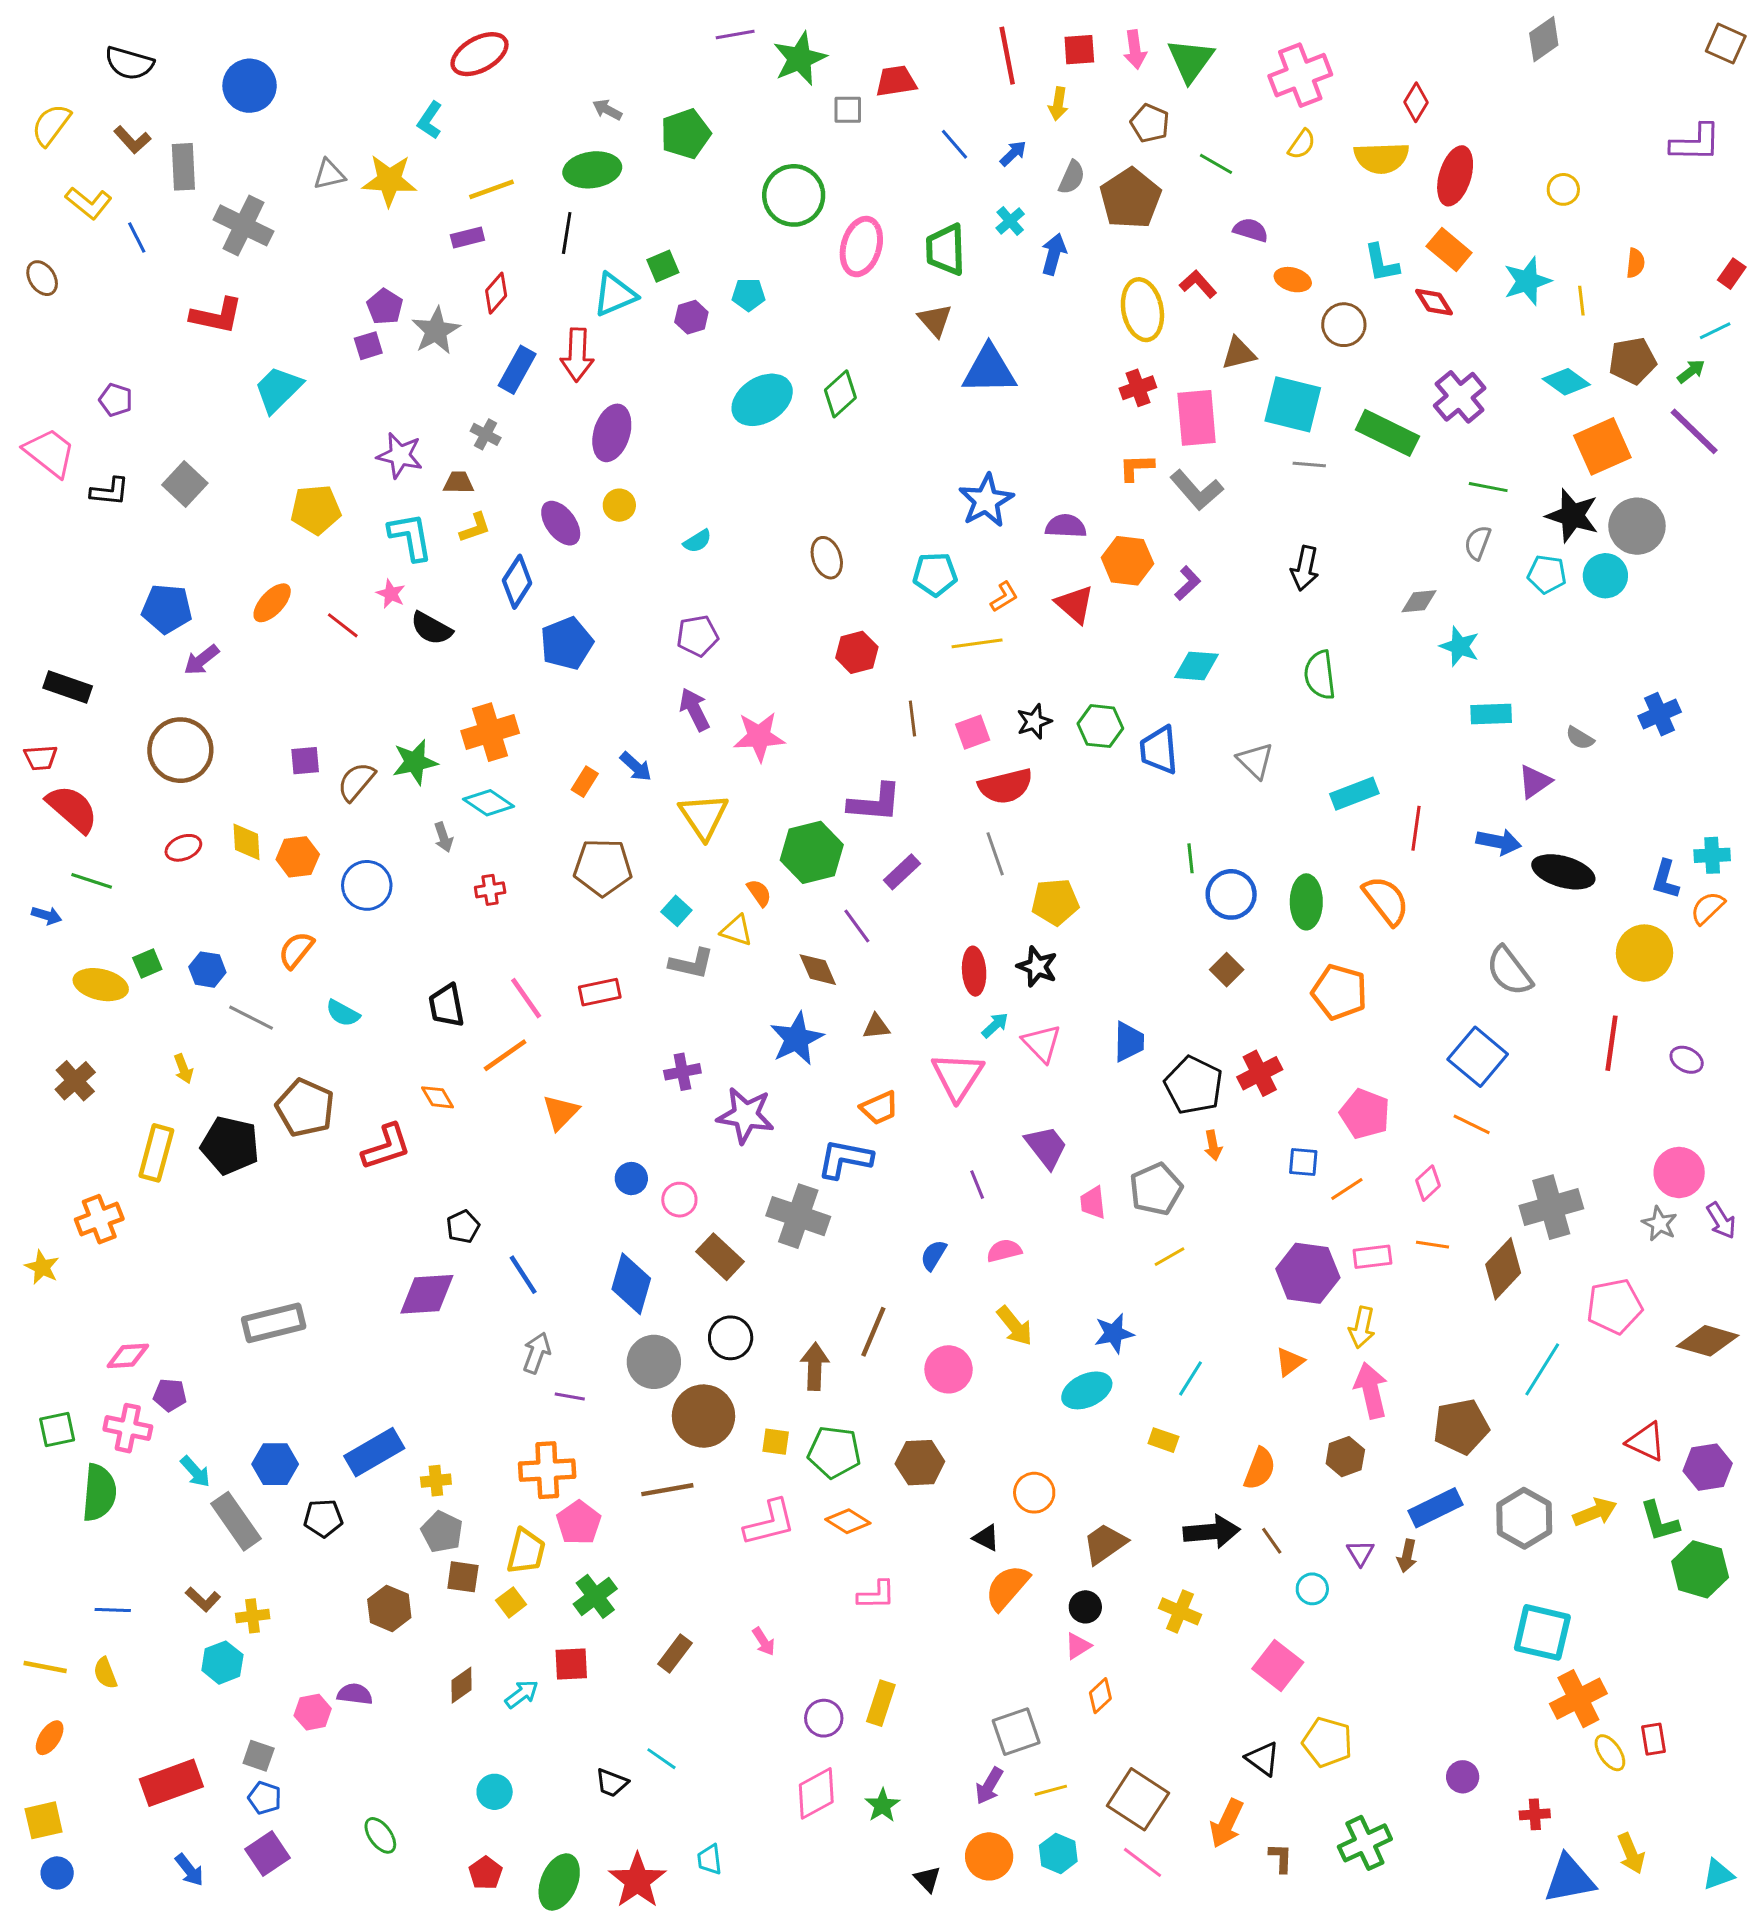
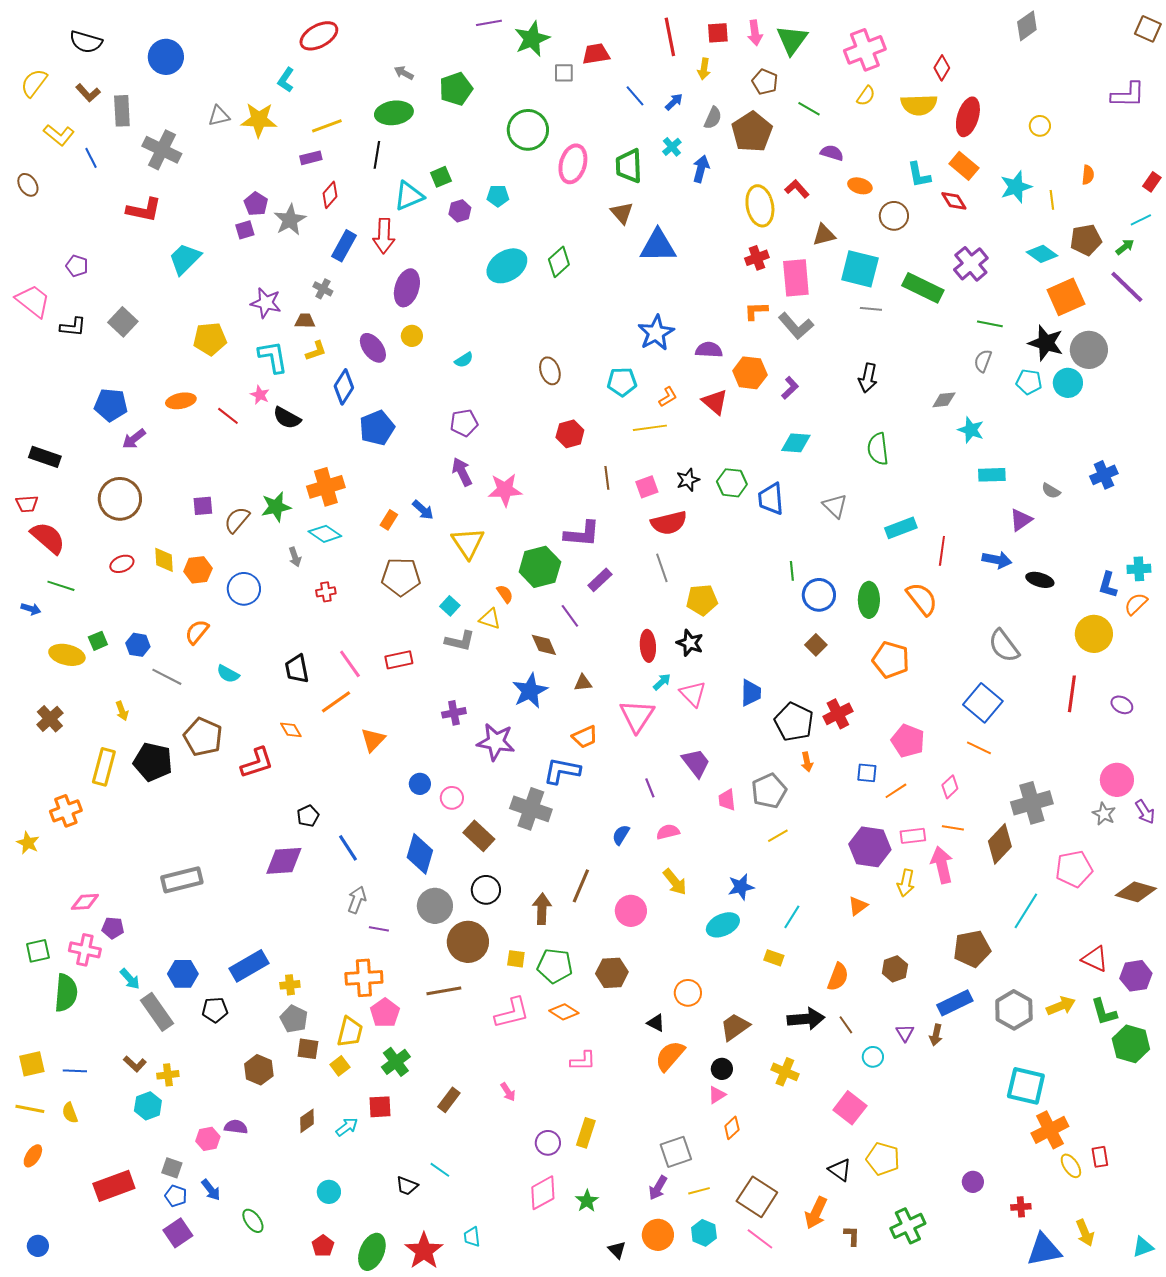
orange ellipse: (272, 603) -> (181, 401), turned 36
black ellipse: (1563, 872) -> (1040, 580), size x0.7
pink arrow: (1371, 1390) -> (942, 865), moved
yellow square: (44, 1820) -> (32, 1064), moved
blue arrow: (189, 1870) -> (211, 1190), moved

